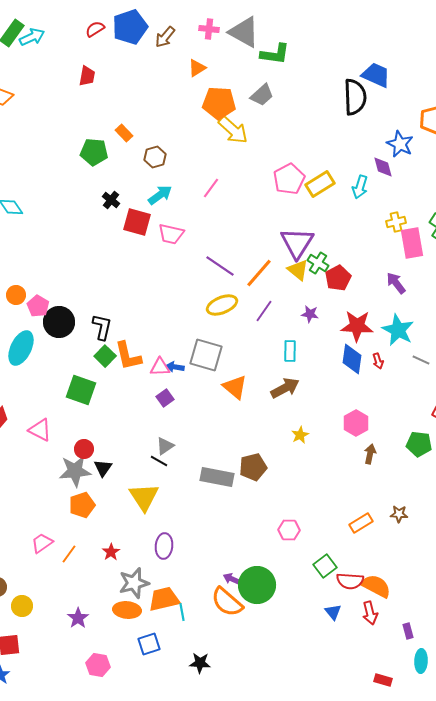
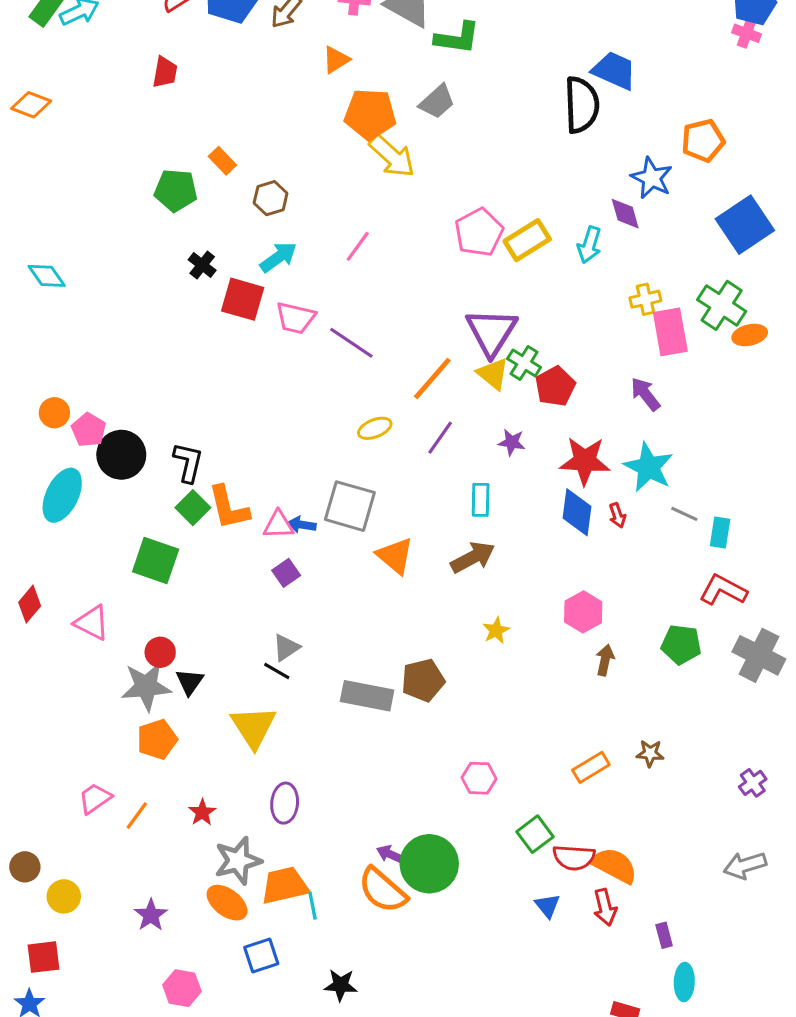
purple line: (220, 266) -> (351, 343), moved
yellow ellipse: (222, 305) -> (375, 428), size x0.7
orange ellipse: (127, 610) -> (227, 903), turned 32

